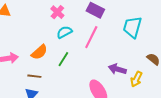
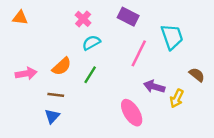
cyan trapezoid: (132, 27) -> (172, 37), turned 145
pink line: (91, 37) -> (139, 53), moved

